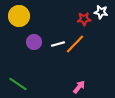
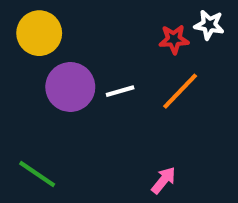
purple circle: (34, 42) -> (70, 87), size x1.5
orange line: (75, 44) -> (180, 91), moved

